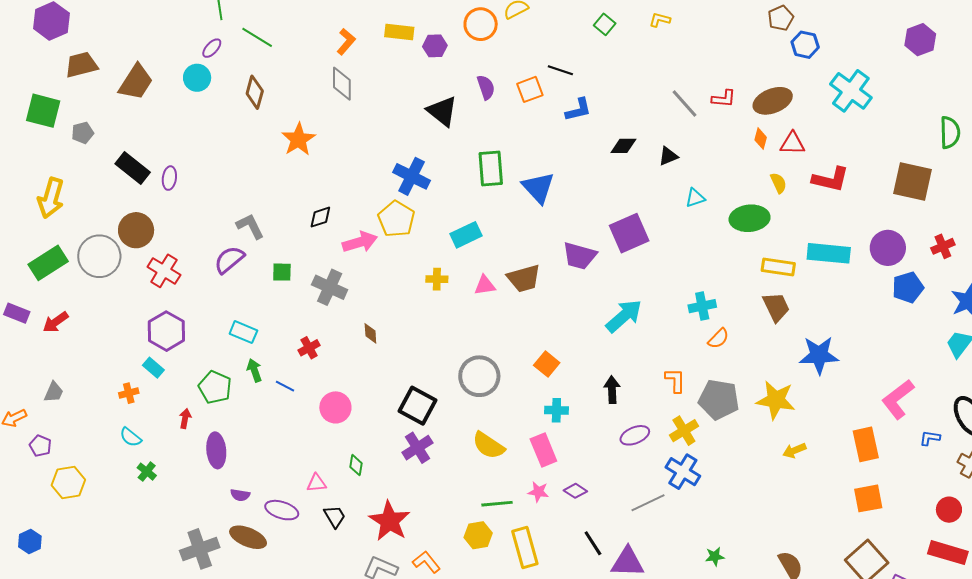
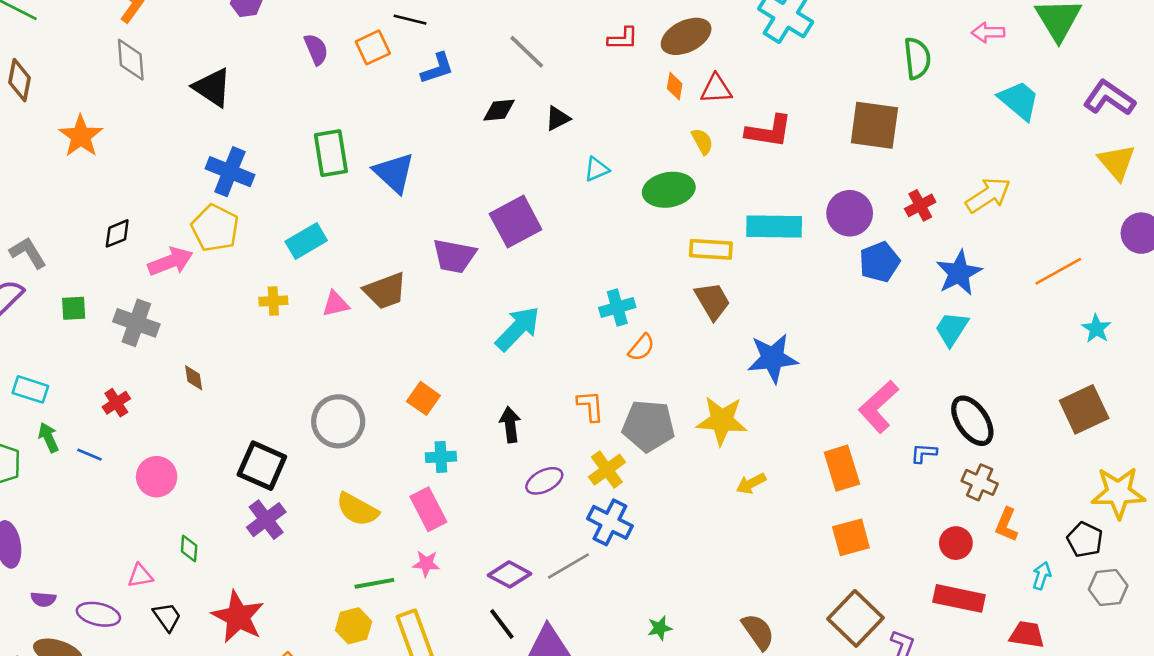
gray line: (685, 104) -> (527, 52), moved
black triangle: (442, 111) -> (212, 87), moved
purple diamond: (575, 491) -> (509, 574), moved, size x1.4

